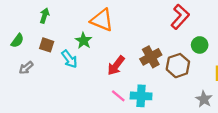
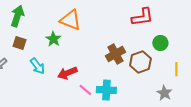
green arrow: (44, 16) -> (17, 16), size x1.5
red L-shape: (180, 17) -> (142, 17), turned 40
cyan arrow: (69, 59) -> (37, 66), moved
red arrow: (116, 66) -> (67, 73), moved, turned 30

